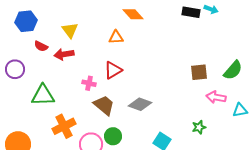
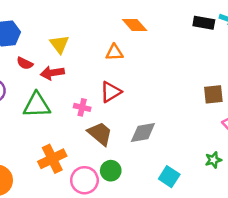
green triangle: (43, 95) -> (37, 105), moved
gray diamond: (140, 104) -> (143, 132), turned -30

